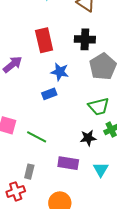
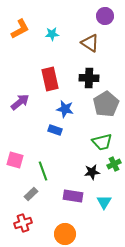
blue rectangle: (49, 94) -> (55, 130), turned 40
green line: (37, 137) -> (43, 171), turned 42
gray rectangle: (29, 172) -> (31, 194), moved, turned 32

